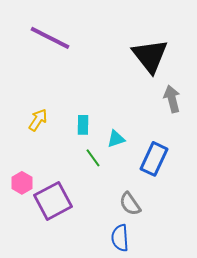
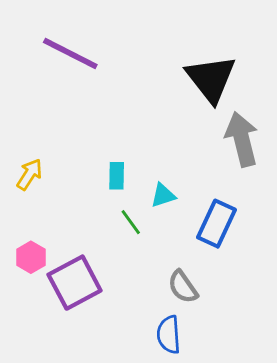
gray arrow: (172, 99) -> (242, 139), size x1.4
yellow arrow: (38, 120) -> (30, 174), moved

